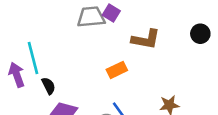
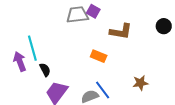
orange rectangle: (117, 70) -> (99, 56), turned 49

